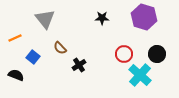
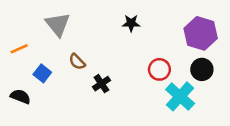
purple hexagon: (144, 17) -> (201, 33), moved

